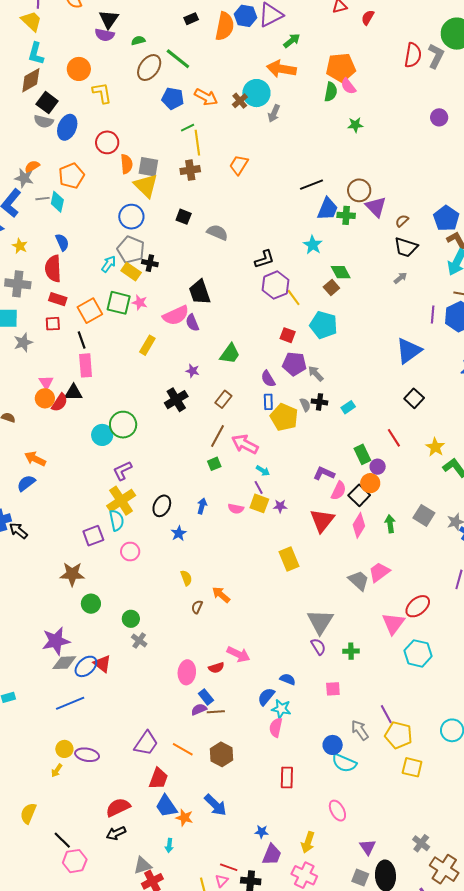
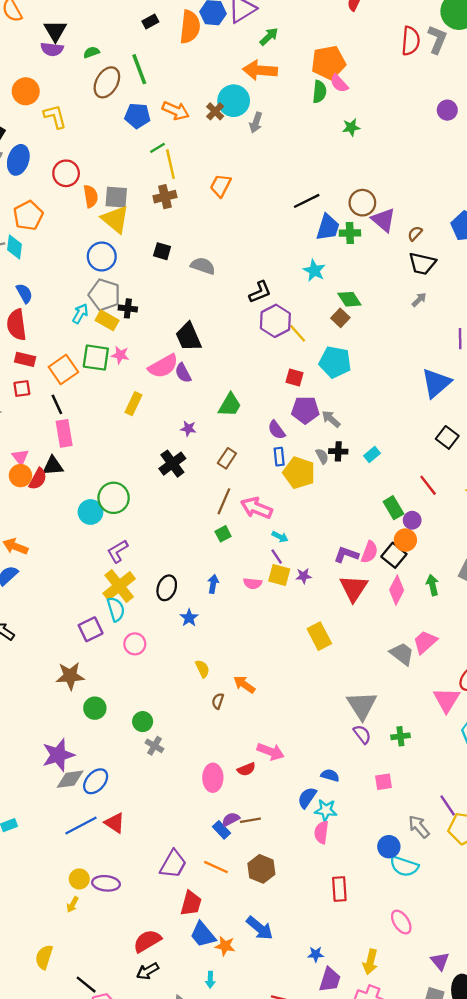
green line: (178, 59) -> (139, 69), turned 36
purple L-shape: (324, 473) -> (346, 555), moved
red triangle: (102, 664) -> (115, 823), moved
blue rectangle: (206, 697) -> (222, 830), moved

